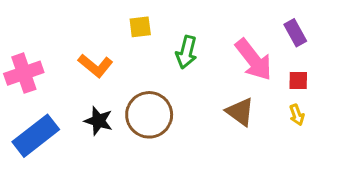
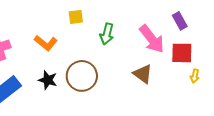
red square: (298, 81) -> (182, 53), size x1.6
yellow arrow: (297, 115) -> (195, 76), moved, turned 32

